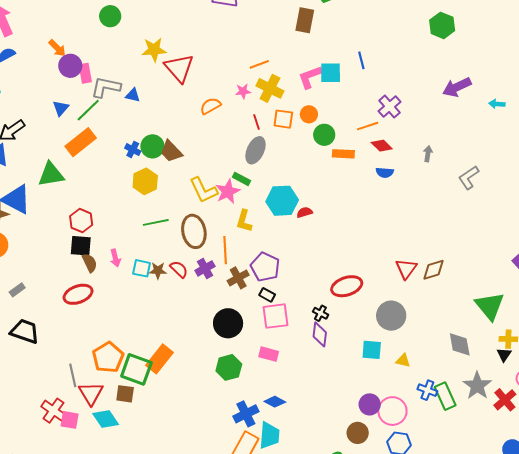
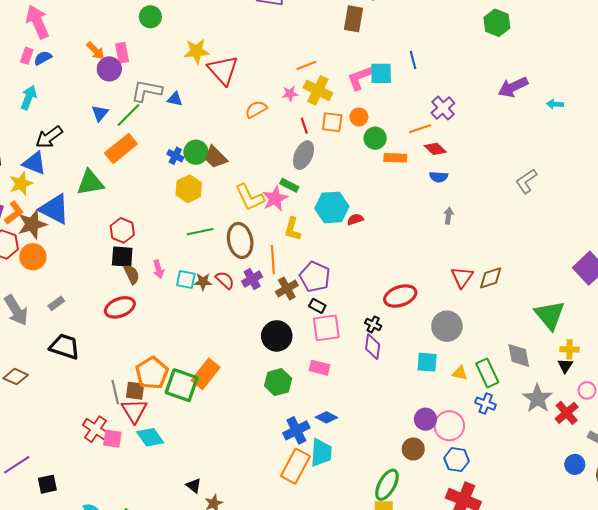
pink rectangle: (85, 73) -> (122, 53), moved
gray arrow: (428, 154) -> (448, 216), moved
brown square: (125, 394) -> (135, 391), moved
green rectangle: (445, 396) -> (487, 373), moved

